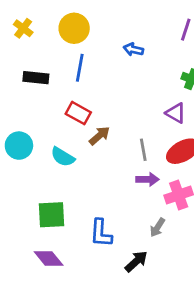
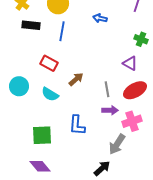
black rectangle: (36, 78) -> (31, 25), moved
red rectangle: (78, 113) -> (49, 63), moved
gray arrow: (157, 227) -> (117, 144), size x1.5
blue L-shape: (101, 233) -> (77, 125), moved

